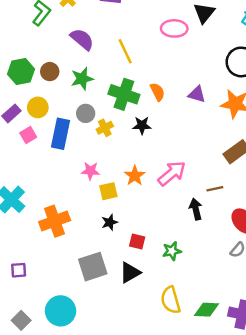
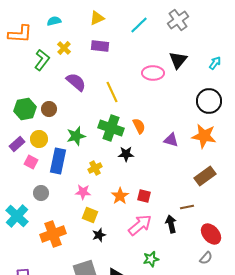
green star: (82, 79) -> (76, 136), moved
purple triangle: (197, 94) -> (171, 140), moved
gray circle: (86, 113) -> (41, 193), moved
yellow cross: (105, 128) -> (95, 168), moved
pink square: (28, 135) -> (31, 162), turned -32
pink arrow: (172, 173) -> (140, 225), moved
yellow square: (108, 191) -> (90, 215), moved, turned 35
red square: (137, 241) -> (144, 196), moved

